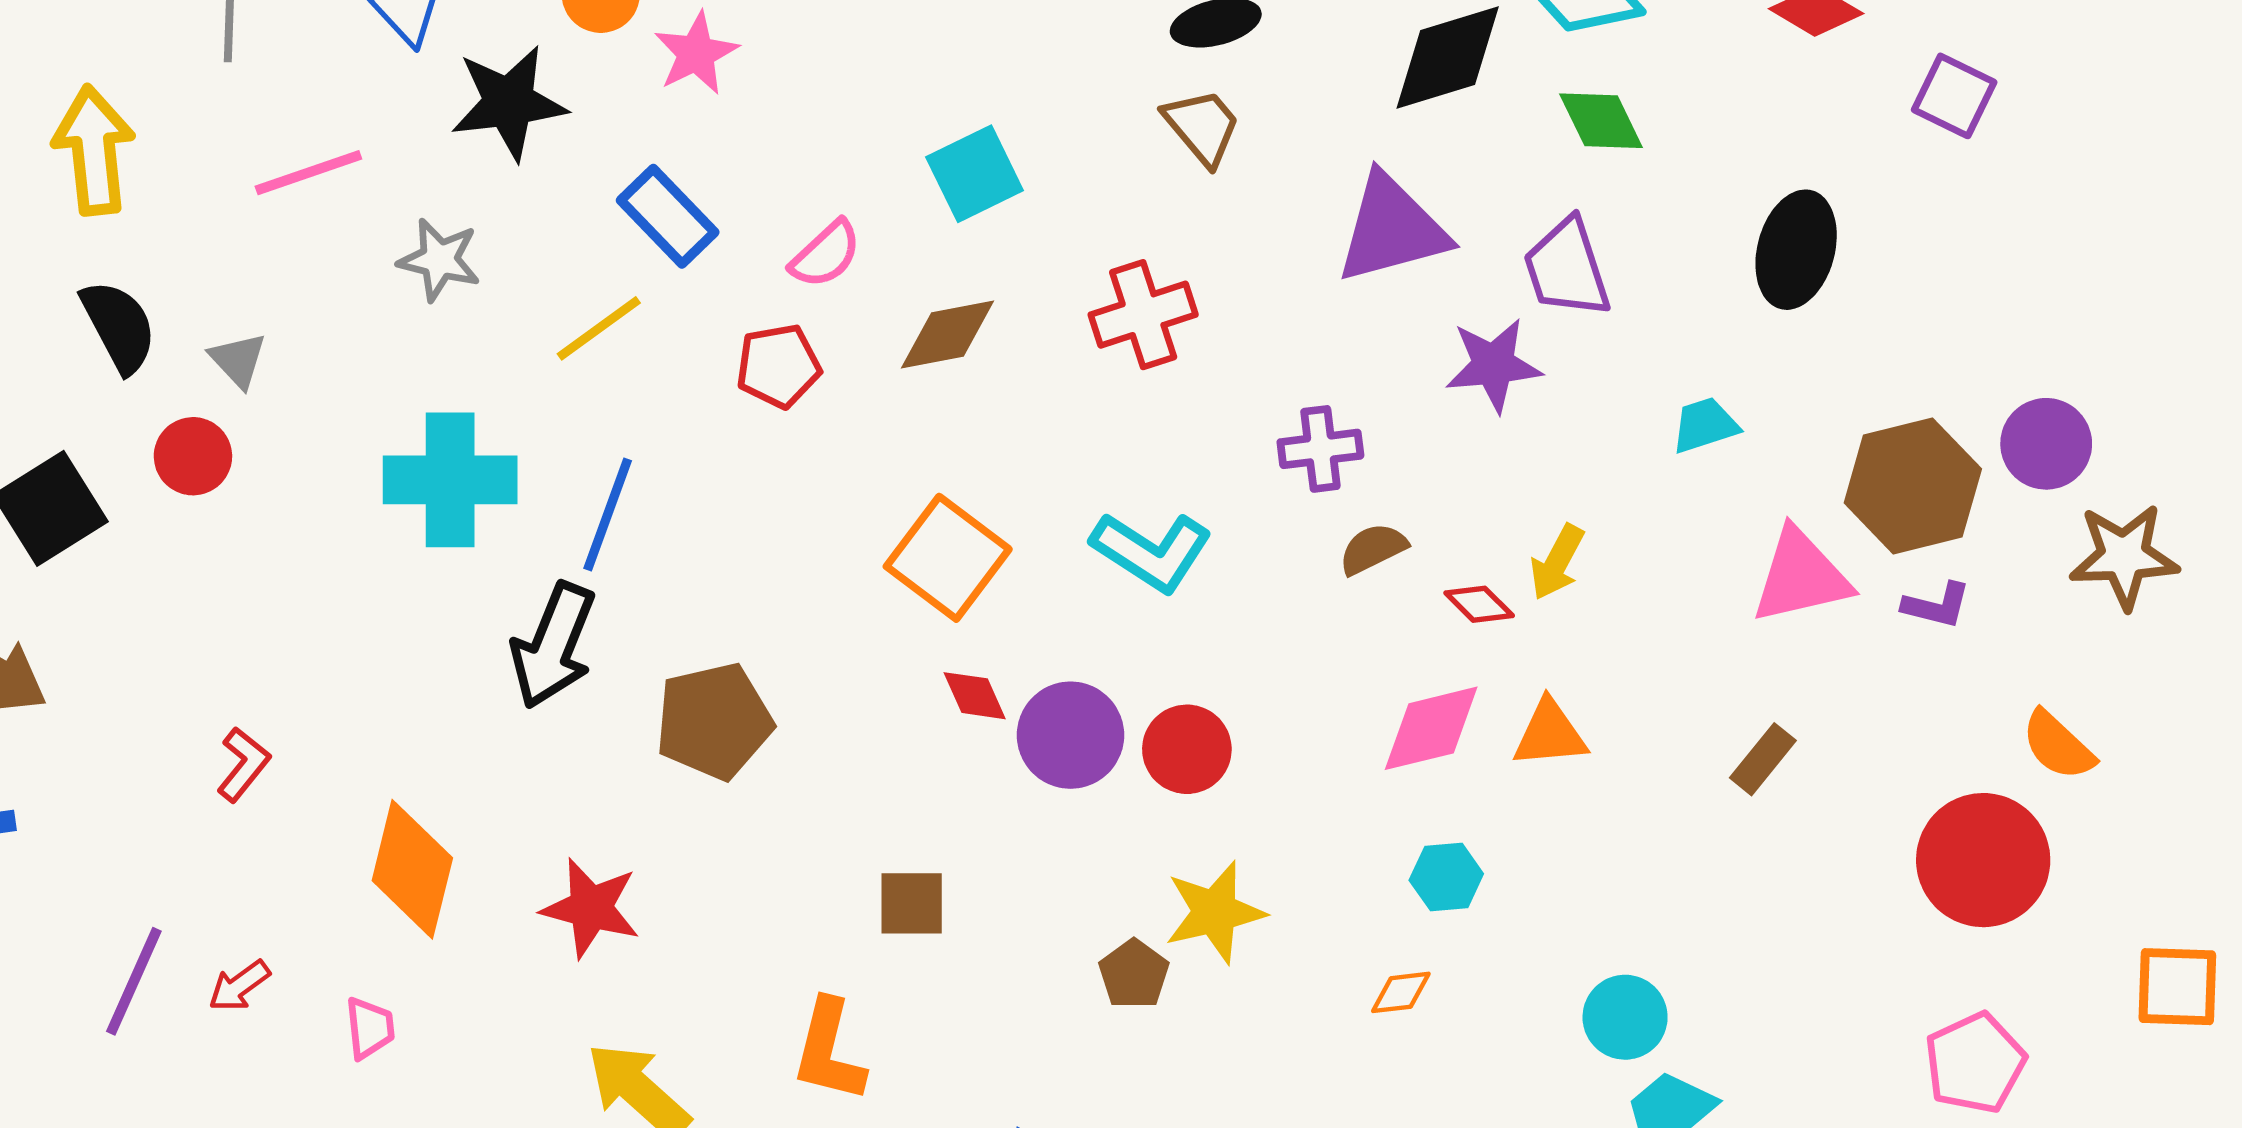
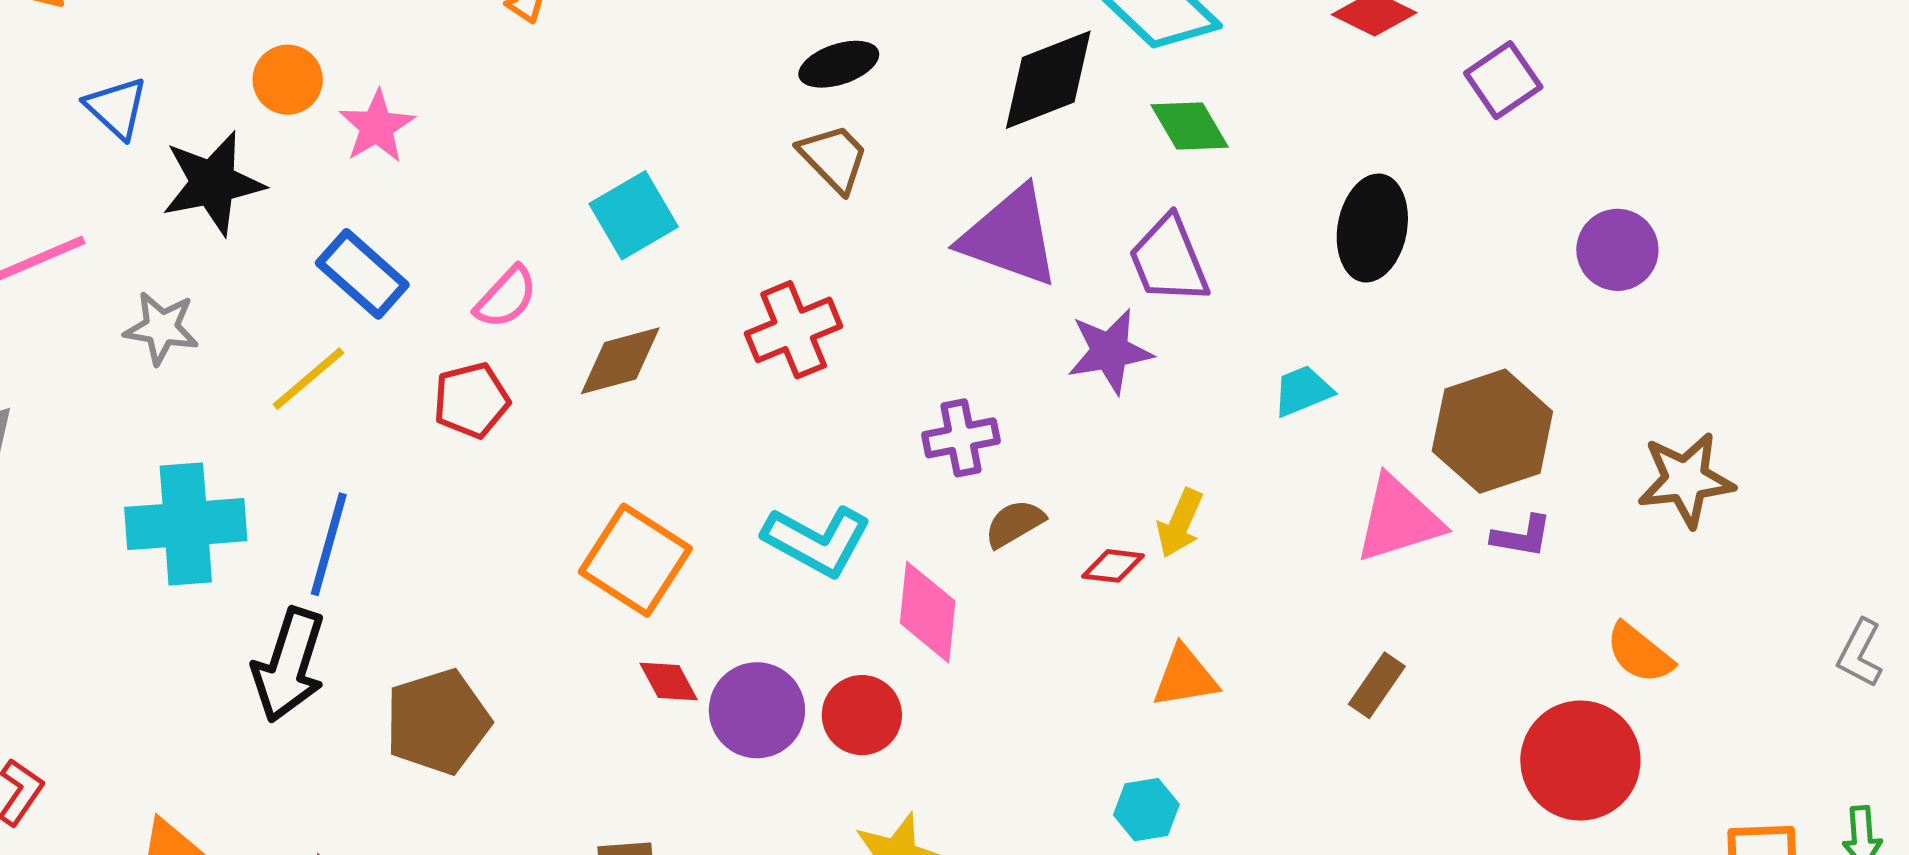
purple square: (1954, 96) -> (1503, 80), turned 34
purple triangle: (1392, 229) -> (1010, 237), turned 39
purple circle: (2046, 444) -> (1617, 250), moved
red diamond: (1479, 604) -> (1113, 566), turned -34
pink diamond: (1431, 728) -> (928, 612), moved, turned -66
cyan hexagon: (1446, 877) -> (1146, 810), moved

